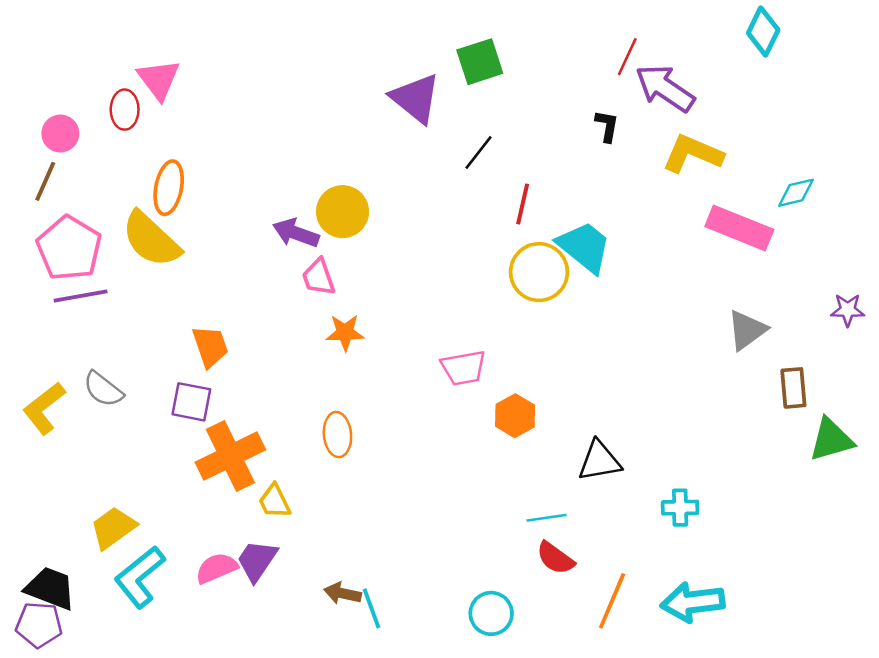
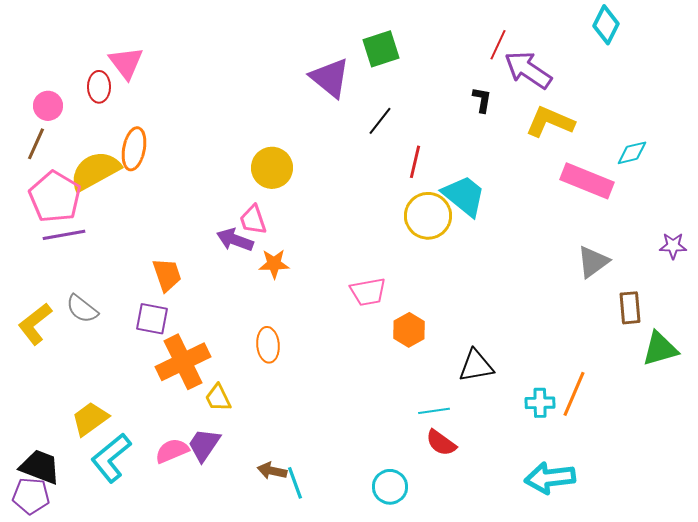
purple arrow: (296, 233) -> (235, 240), moved
yellow semicircle: (151, 239) -> (95, 171), moved, turned 108
orange line: (612, 601) -> (574, 394), moved

